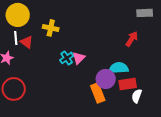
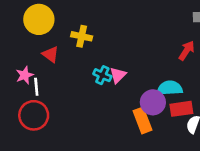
white line: (16, 38) -> (36, 87), moved
cyan cross: (67, 58) -> (102, 75), turned -32

